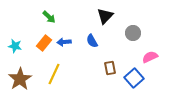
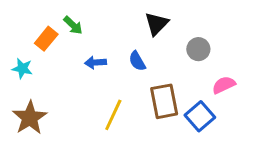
orange rectangle: (44, 43) -> (46, 39), moved
brown rectangle: (110, 68) -> (164, 101), size x1.6
yellow line: (54, 74) -> (113, 115), moved

